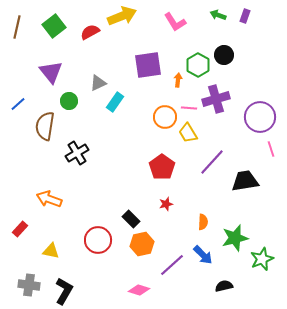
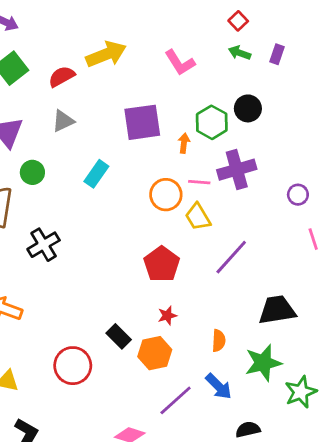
gray triangle: (98, 83) -> (63, 121), moved
purple circle: (260, 117) -> (298, 195), size x0.5
black trapezoid: (245, 181) -> (277, 310), moved
orange hexagon: (142, 244) -> (155, 353), moved

